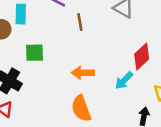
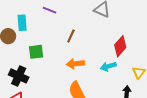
brown line: (80, 22) -> (71, 36), moved, turned 40
cyan arrow: (124, 80) -> (108, 66), turned 35

